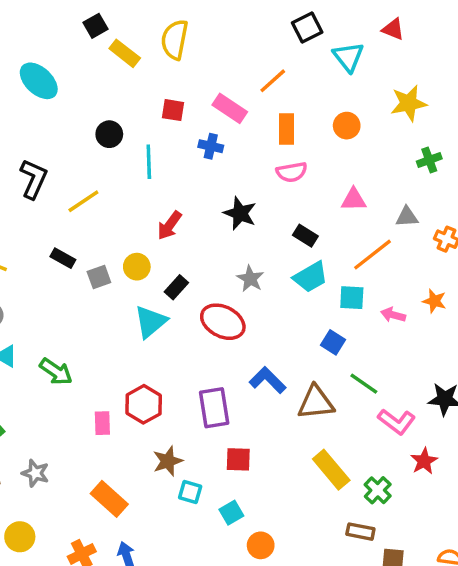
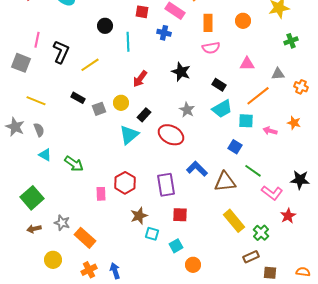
orange rectangle: (109, 499) -> (85, 238), moved
brown rectangle: (360, 532) -> (251, 257), turned -35

